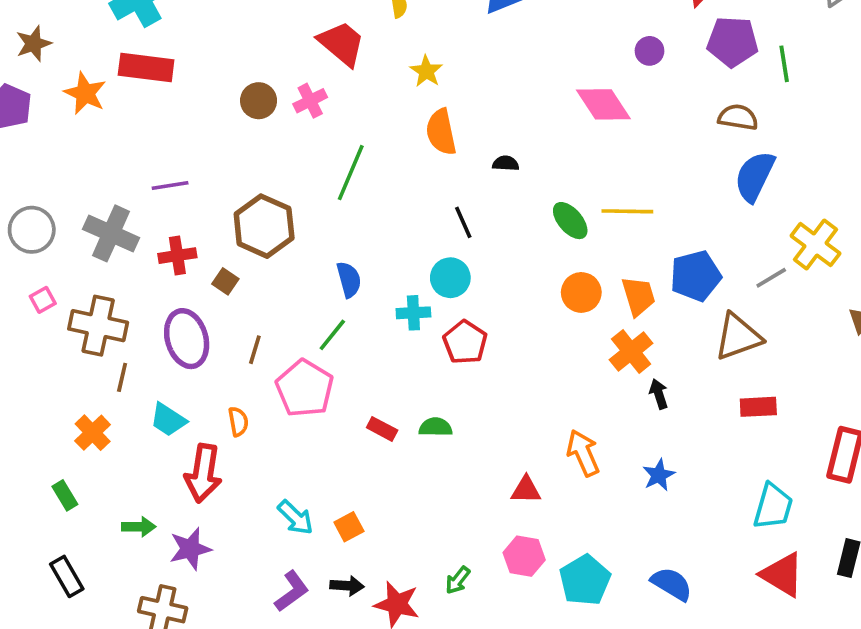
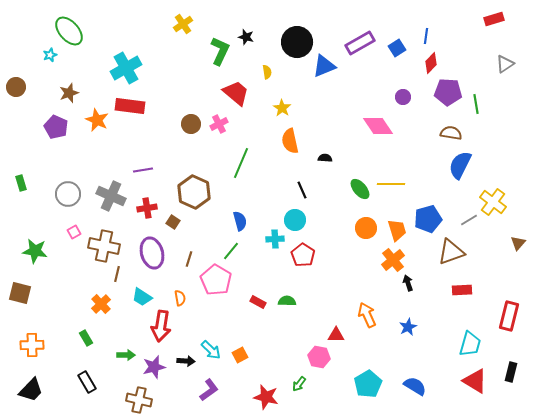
pink hexagon: (524, 556) -> (319, 357), moved
black arrow: (347, 586) -> (186, 361), moved

